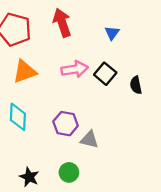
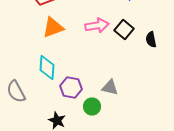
purple hexagon: (66, 124) -> (71, 87), moved
green circle: (69, 172) -> (92, 106), moved

